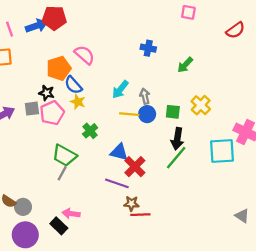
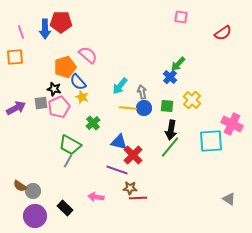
blue arrow: (36, 26) -> (45, 29), turned 108
blue cross: (148, 48) -> (170, 77), moved, turned 32
pink arrow: (71, 214) -> (96, 197), moved

